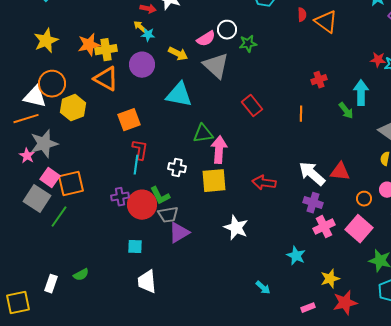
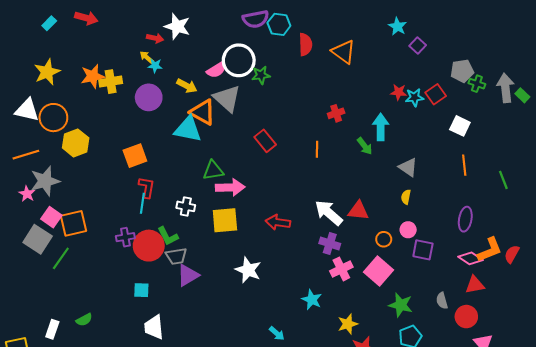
red semicircle: (302, 15) -> (305, 44), moved, size x1.5
white circle: (227, 30) -> (239, 60), size x1.6
orange triangle: (106, 79) -> (203, 112), moved
white triangle: (35, 97) -> (27, 110), moved
pink arrow: (219, 150) -> (230, 187), turned 84

